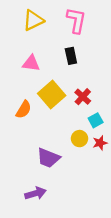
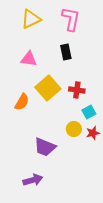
red cross: (83, 97) -> (77, 90), turned -35

